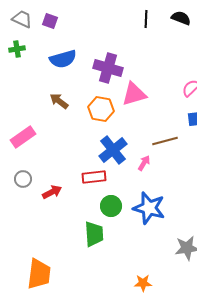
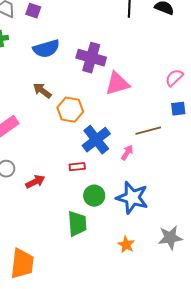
orange hexagon: (101, 109) -> (70, 110), moved
red rectangle: (94, 177) -> (77, 167), size x0.7
orange star: (143, 283) -> (126, 245), moved, turned 30

